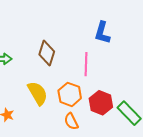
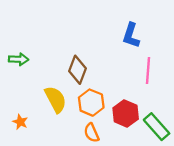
brown diamond: (47, 53) -> (78, 70), moved
pink line: (86, 64) -> (148, 71), moved

